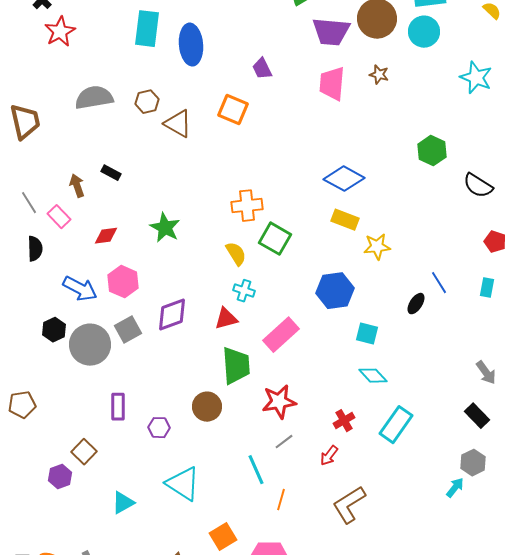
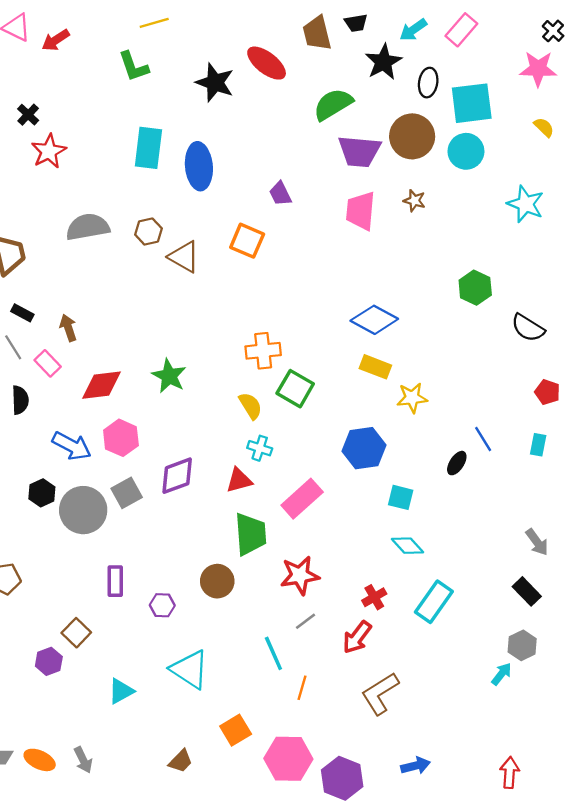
black rectangle: (111, 173) -> (22, 313), moved
red diamond: (106, 236) -> (101, 385), size x1.5
red arrow: (329, 456) -> (357, 637), size x1.4

